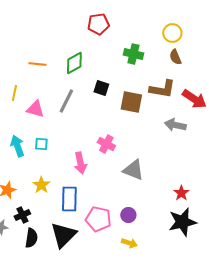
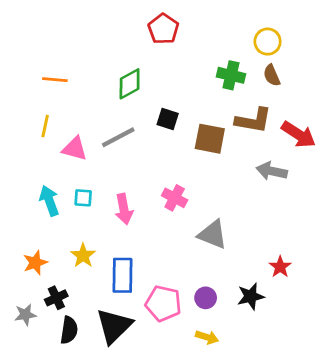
red pentagon: (98, 24) -> (163, 29), turned -30
green cross: (133, 54) -> (231, 75), moved
orange line: (37, 64) -> (55, 80), moved
gray line: (66, 101) -> (118, 137), turned 35
pink arrow: (80, 163) -> (124, 209), moved
black star: (182, 222) -> (251, 296), moved, size x0.7

